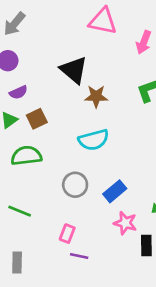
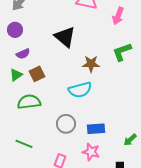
brown star: (96, 96) -> (91, 64), moved
blue rectangle: (115, 191) -> (96, 129), turned 36
pink star: (125, 223) -> (91, 152), moved

